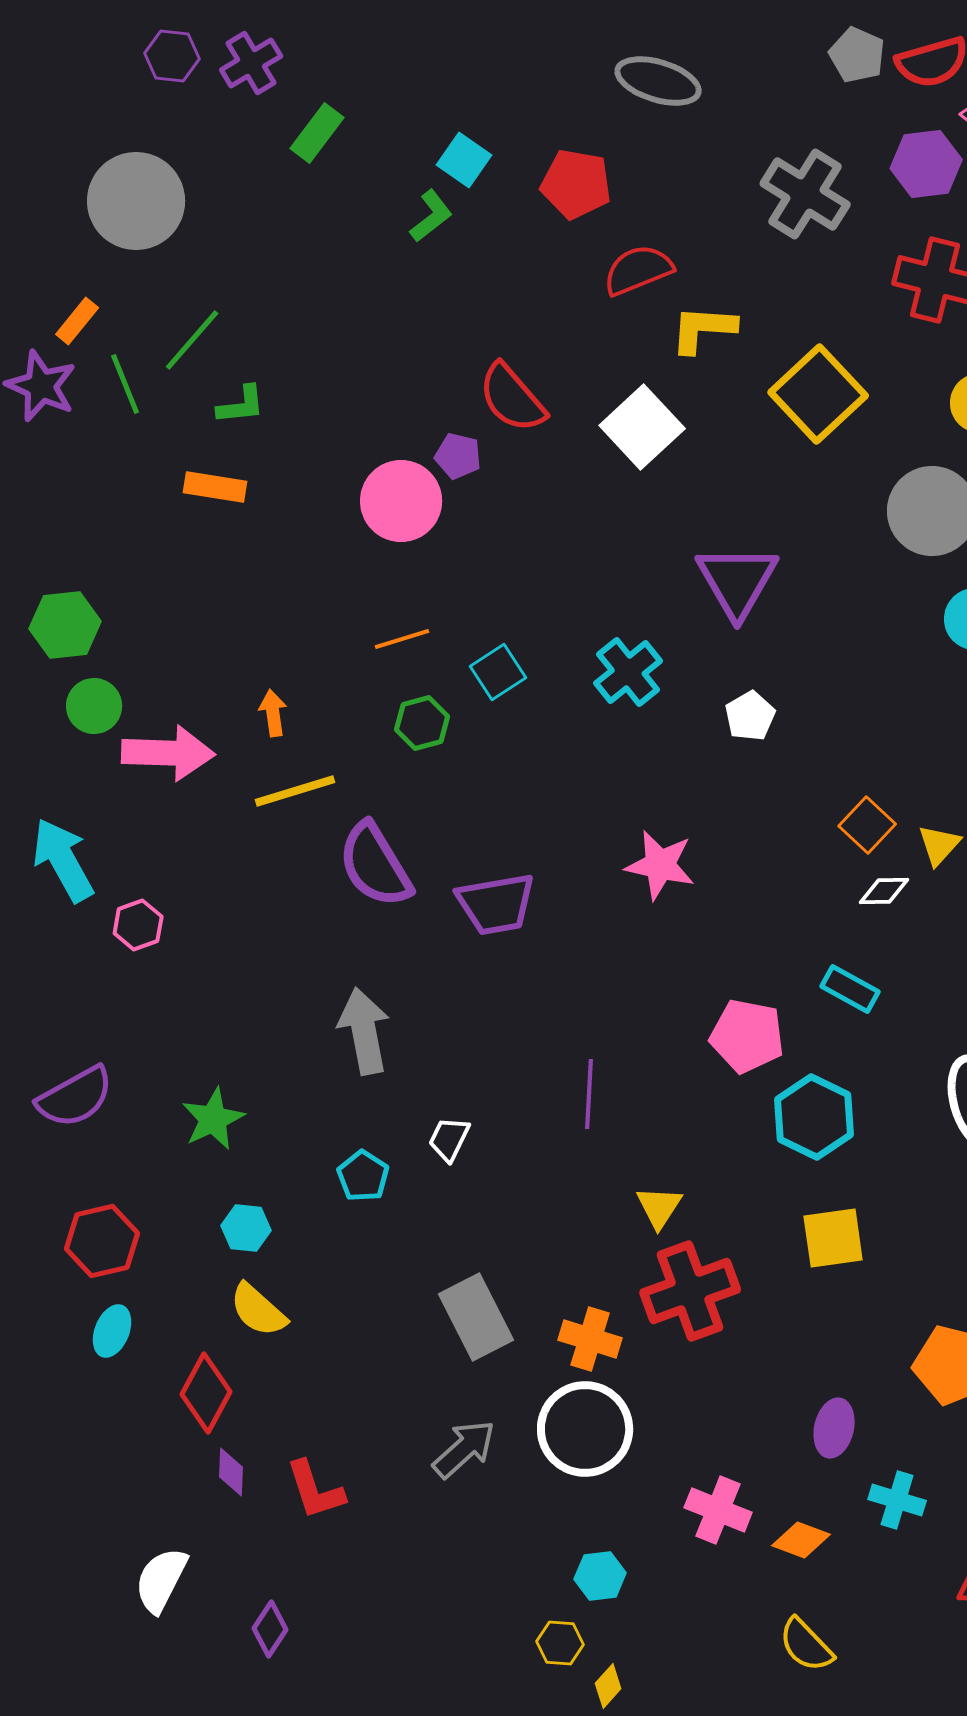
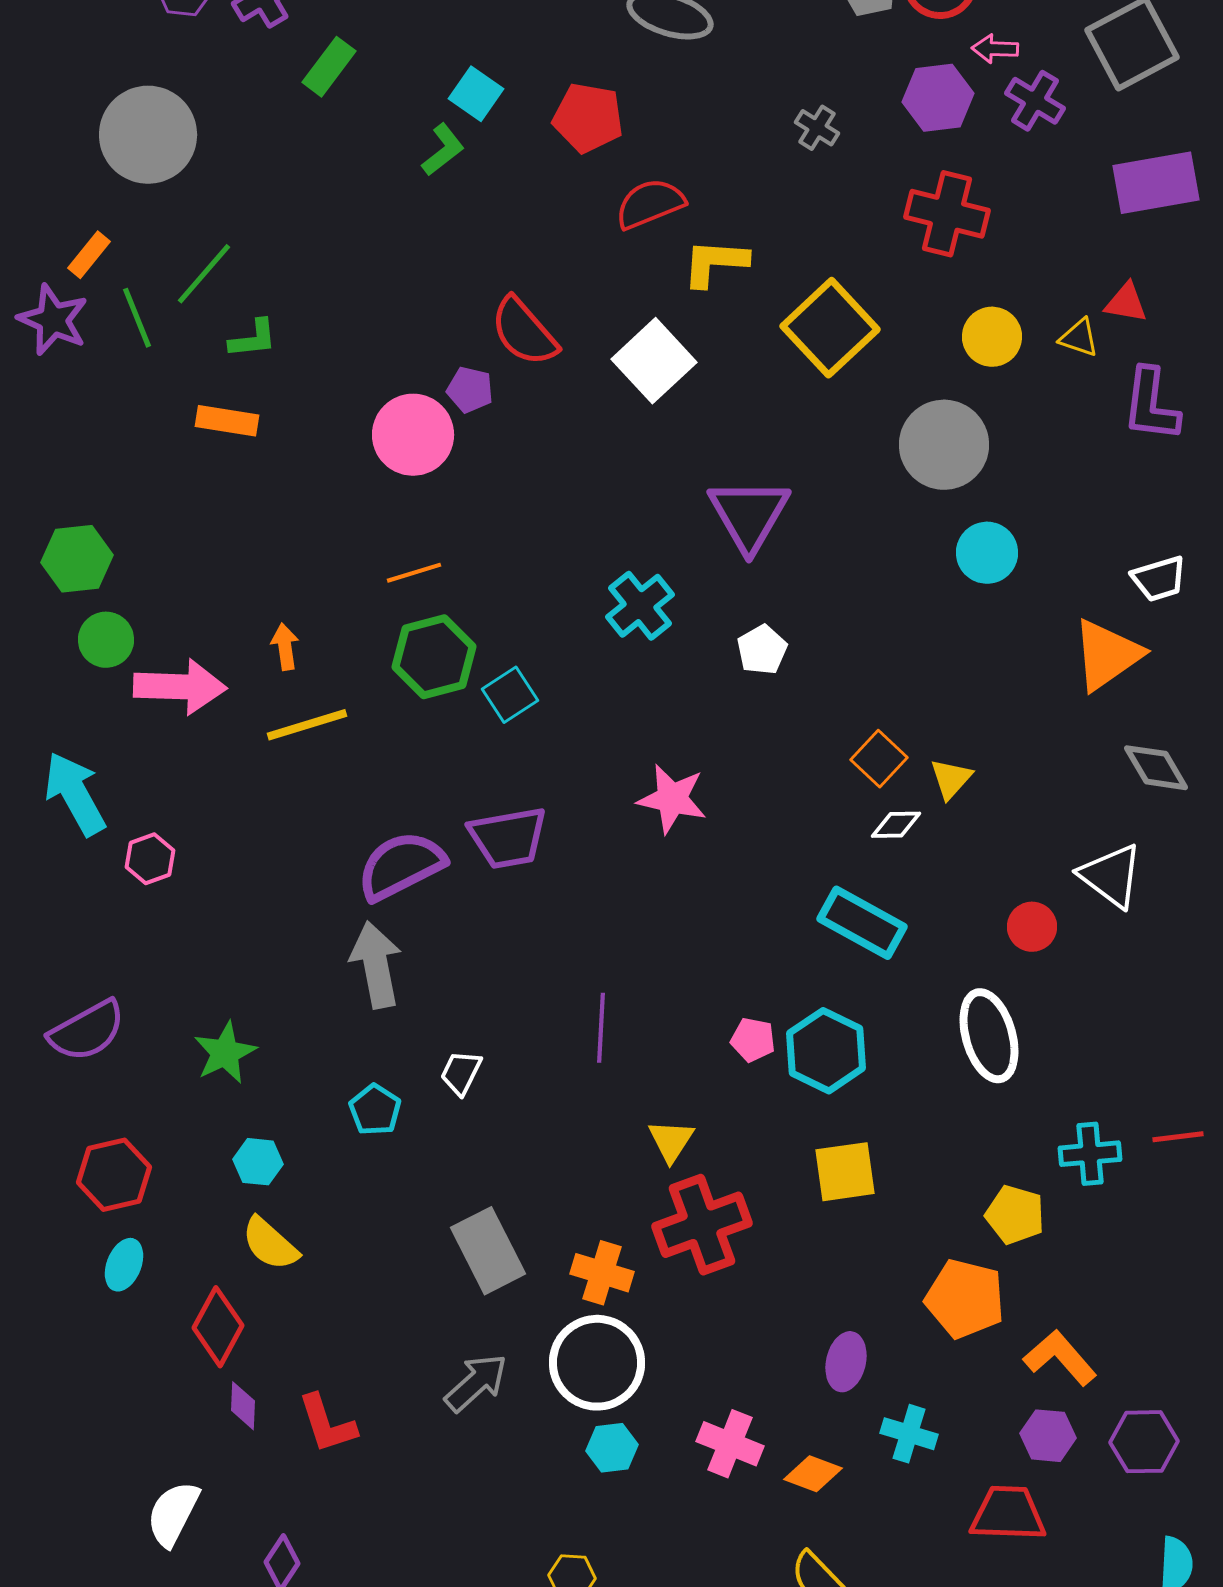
gray cross: (805, 194) -> (817, 128), size x0.5
cyan square: (498, 672) -> (510, 695), moved
green hexagon: (422, 723) -> (434, 657), size x1.5
purple semicircle: (375, 865) -> (401, 866), moved, turned 94
cyan rectangle: (850, 989) -> (862, 923), size x1.5
pink pentagon: (747, 1036) -> (753, 1040), moved, size x0.6
cyan hexagon: (600, 1576) -> (612, 1448), moved

